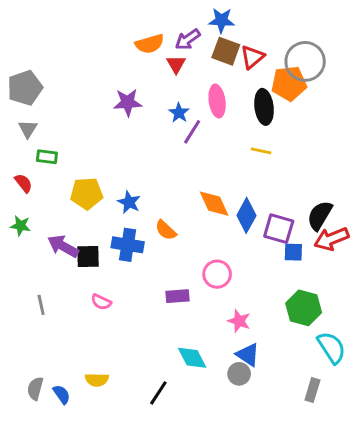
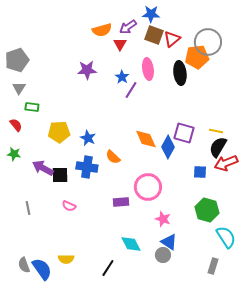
yellow line: (261, 151) -> (216, 131), moved
purple square: (279, 229) -> (184, 133), moved
pink circle: (217, 274) -> (148, 187), size x1.4
gray semicircle: (35, 389) -> (24, 265), turned -35
blue semicircle: (62, 394) -> (42, 269), size x1.6

